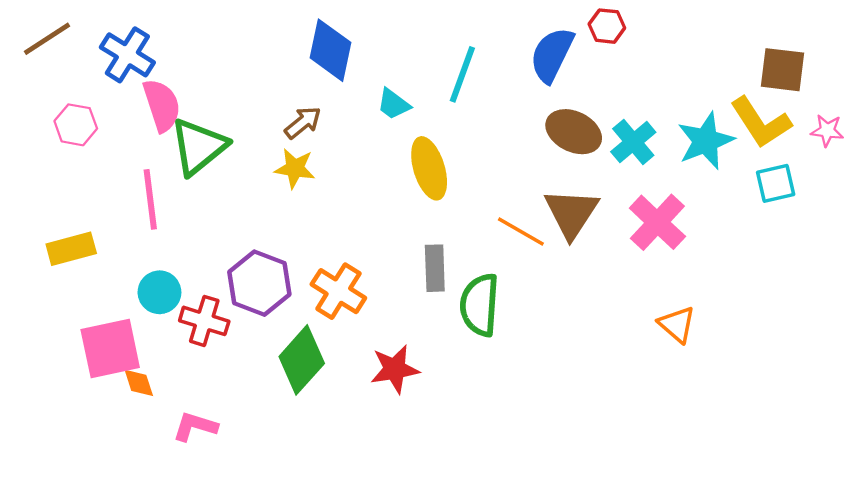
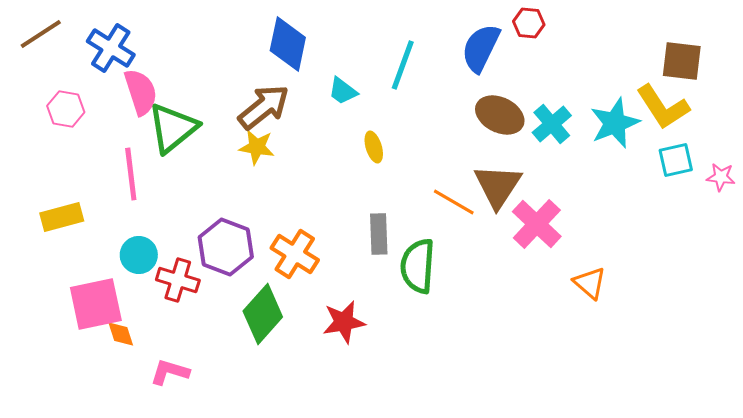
brown arrow: (303, 122) -> (264, 107), size x1.6
pink star: (827, 131) -> (721, 177), moved
yellow ellipse: (429, 168) -> (374, 147), size x0.6
pink cross: (657, 222) -> (537, 224), moved

